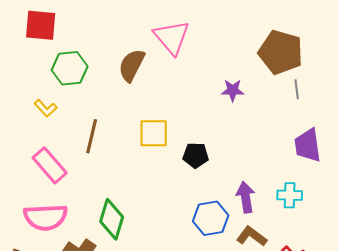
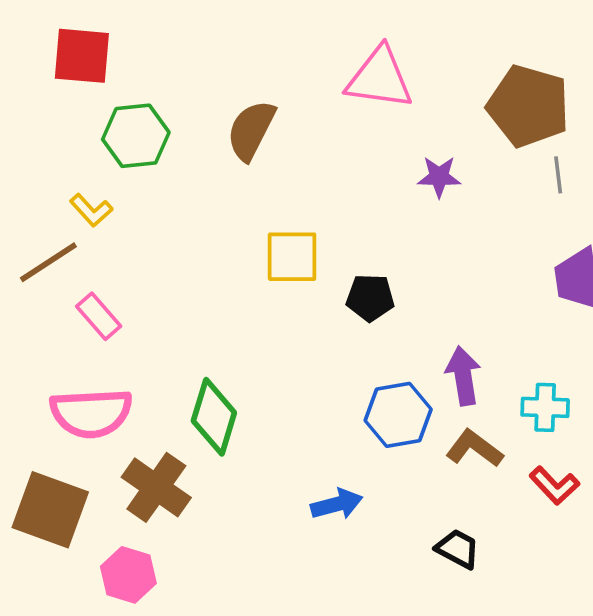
pink triangle: (172, 37) -> (380, 78), moved, turned -42
brown line: (92, 136) -> (48, 262), moved, turned 44
pink rectangle: (50, 165) -> (99, 316), size x0.7
cyan cross: (290, 195) -> (545, 407), moved

